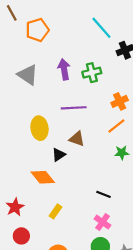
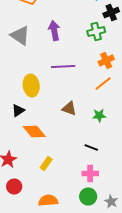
green cross: (92, 73) -> (96, 32), moved
brown triangle: (77, 139) -> (69, 108), moved
green star: (122, 153) -> (99, 116), moved
black triangle: (59, 155) -> (18, 110), moved
pink cross: (103, 222) -> (90, 174), turned -35

